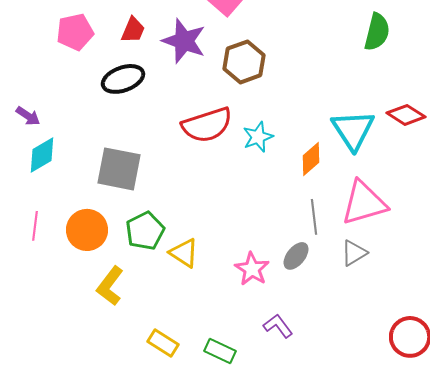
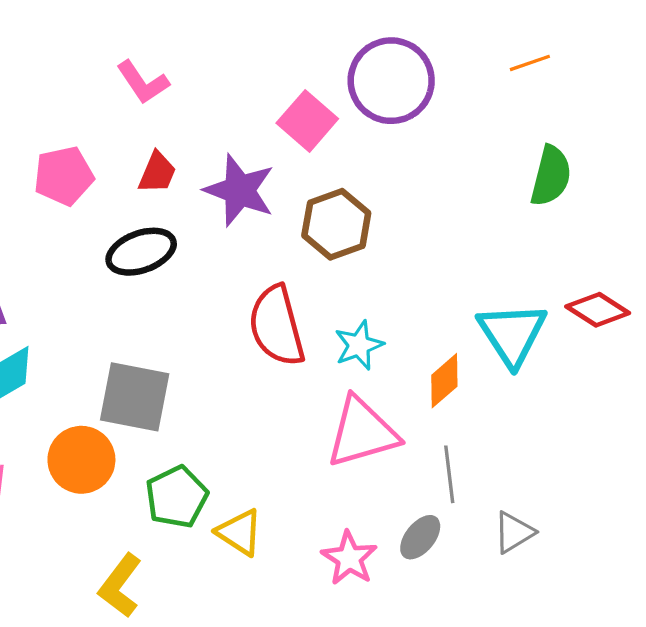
red semicircle: (207, 125) -> (277, 326), turned 93
pink triangle: (364, 203) -> (362, 432), moved
orange circle: (87, 230) -> (81, 460), moved

